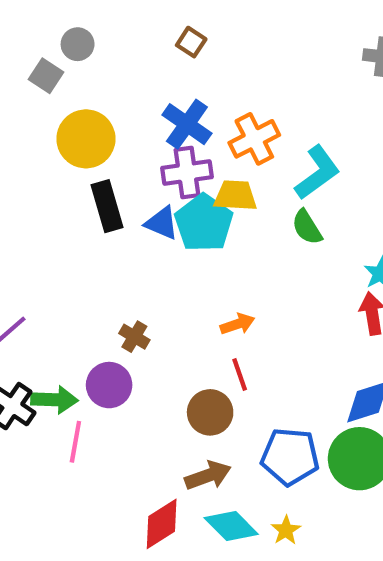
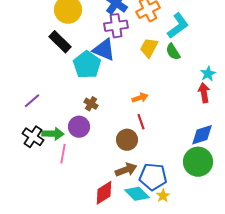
yellow trapezoid: (235, 196) -> (149, 48), moved, turned -65
black rectangle: (107, 206) -> (60, 42), moved, turned -30
blue triangle: (162, 223) -> (104, 50), size x1.4
cyan pentagon: (204, 223) -> (87, 65), moved
blue pentagon: (290, 457) -> (153, 177), moved

